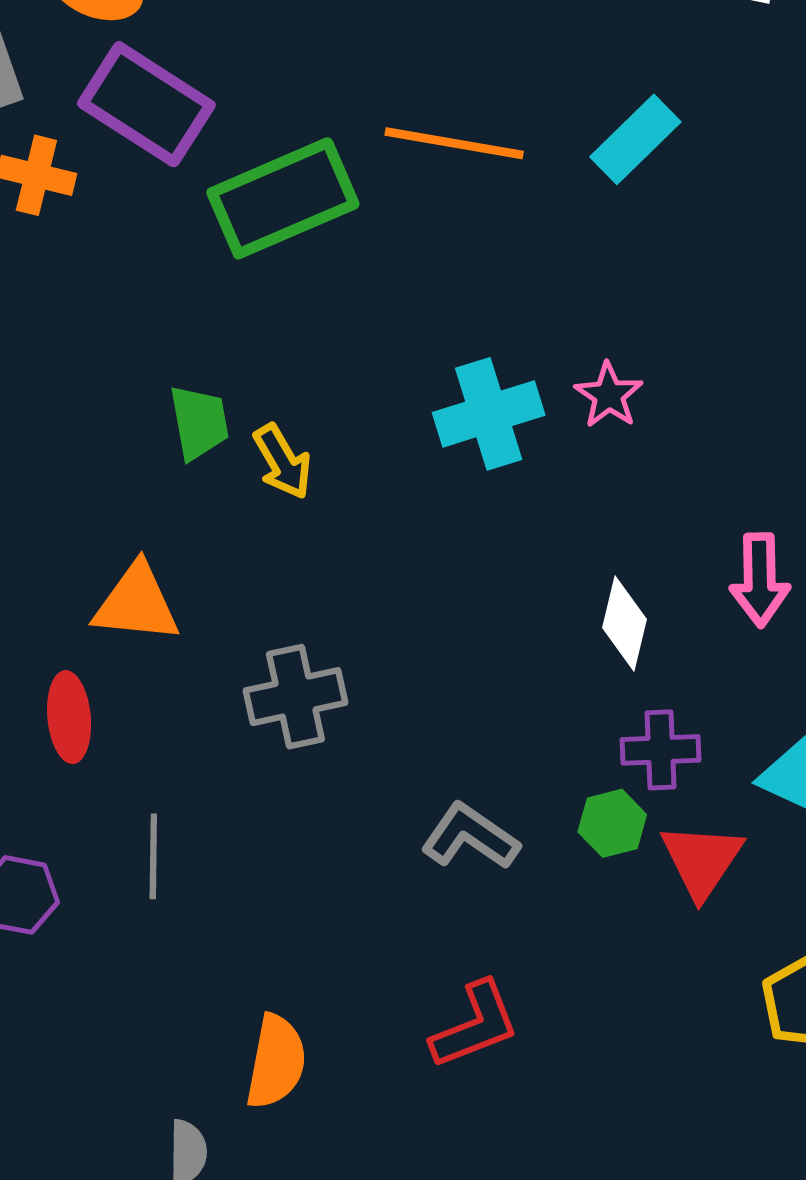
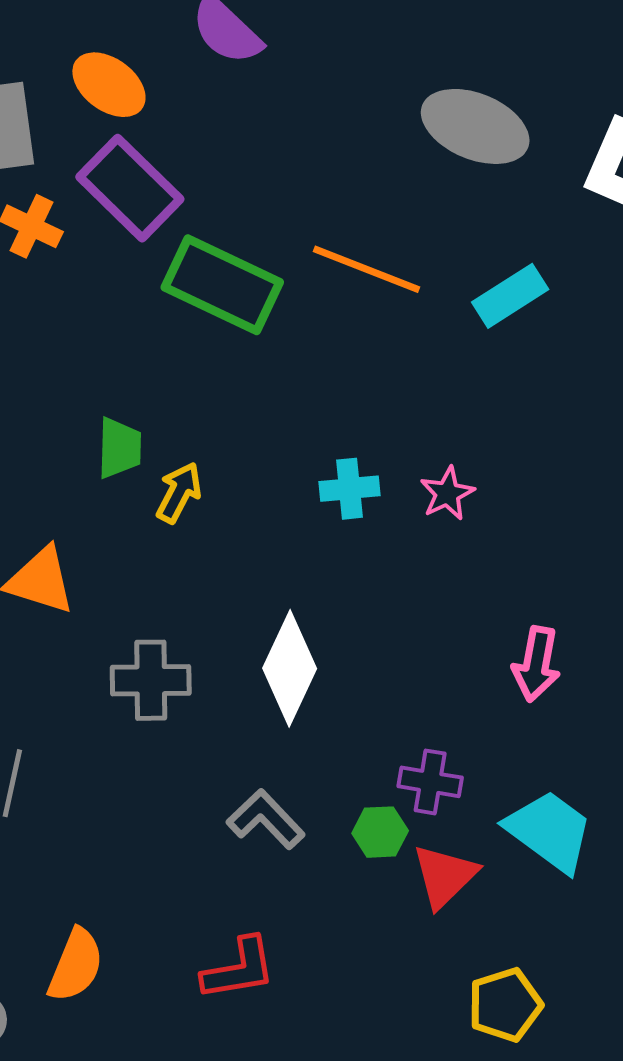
green rectangle: (283, 198) -> (222, 285), turned 37
cyan cross: (489, 414) -> (349, 489), size x0.7
yellow arrow: (282, 462) -> (179, 493), turned -134
white diamond: (624, 624) -> (290, 668), moved, size x1.5

